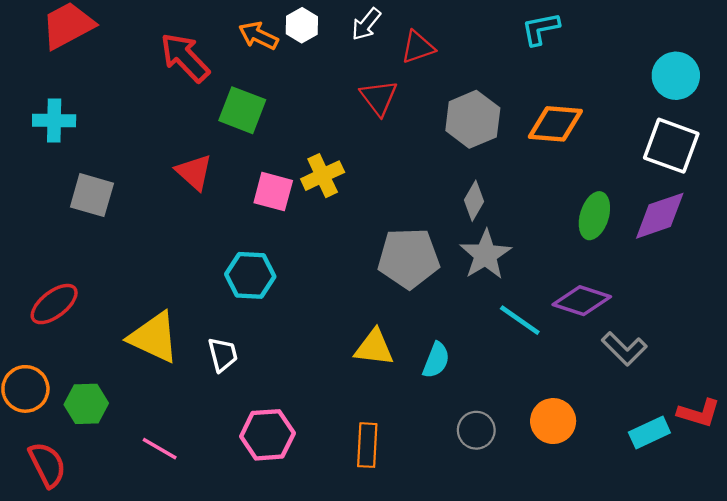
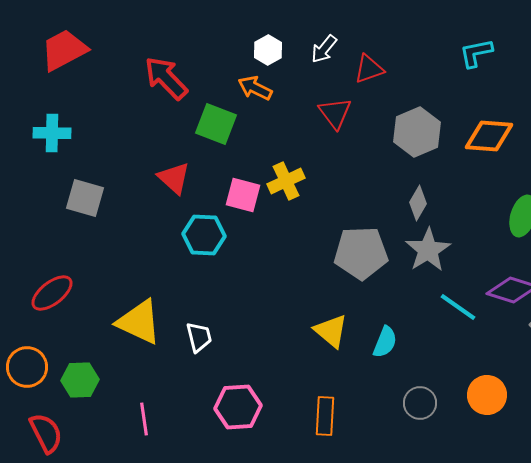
orange arrow: (258, 36) -> (255, 88), moved
cyan hexagon: (250, 275) -> (204, 235), moved
yellow triangle: (374, 348) -> (331, 331), turned 33
pink line: (160, 449) -> (144, 419), turned 52

